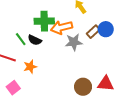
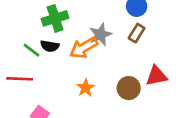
orange arrow: (62, 27) -> (84, 48), moved
brown rectangle: (93, 32) -> (137, 33), moved
orange star: (30, 67) -> (86, 88), moved

